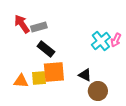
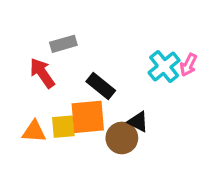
red arrow: (22, 24) -> (42, 73), moved
black rectangle: (46, 49) -> (101, 86), moved
brown circle: (98, 91) -> (122, 138), moved

